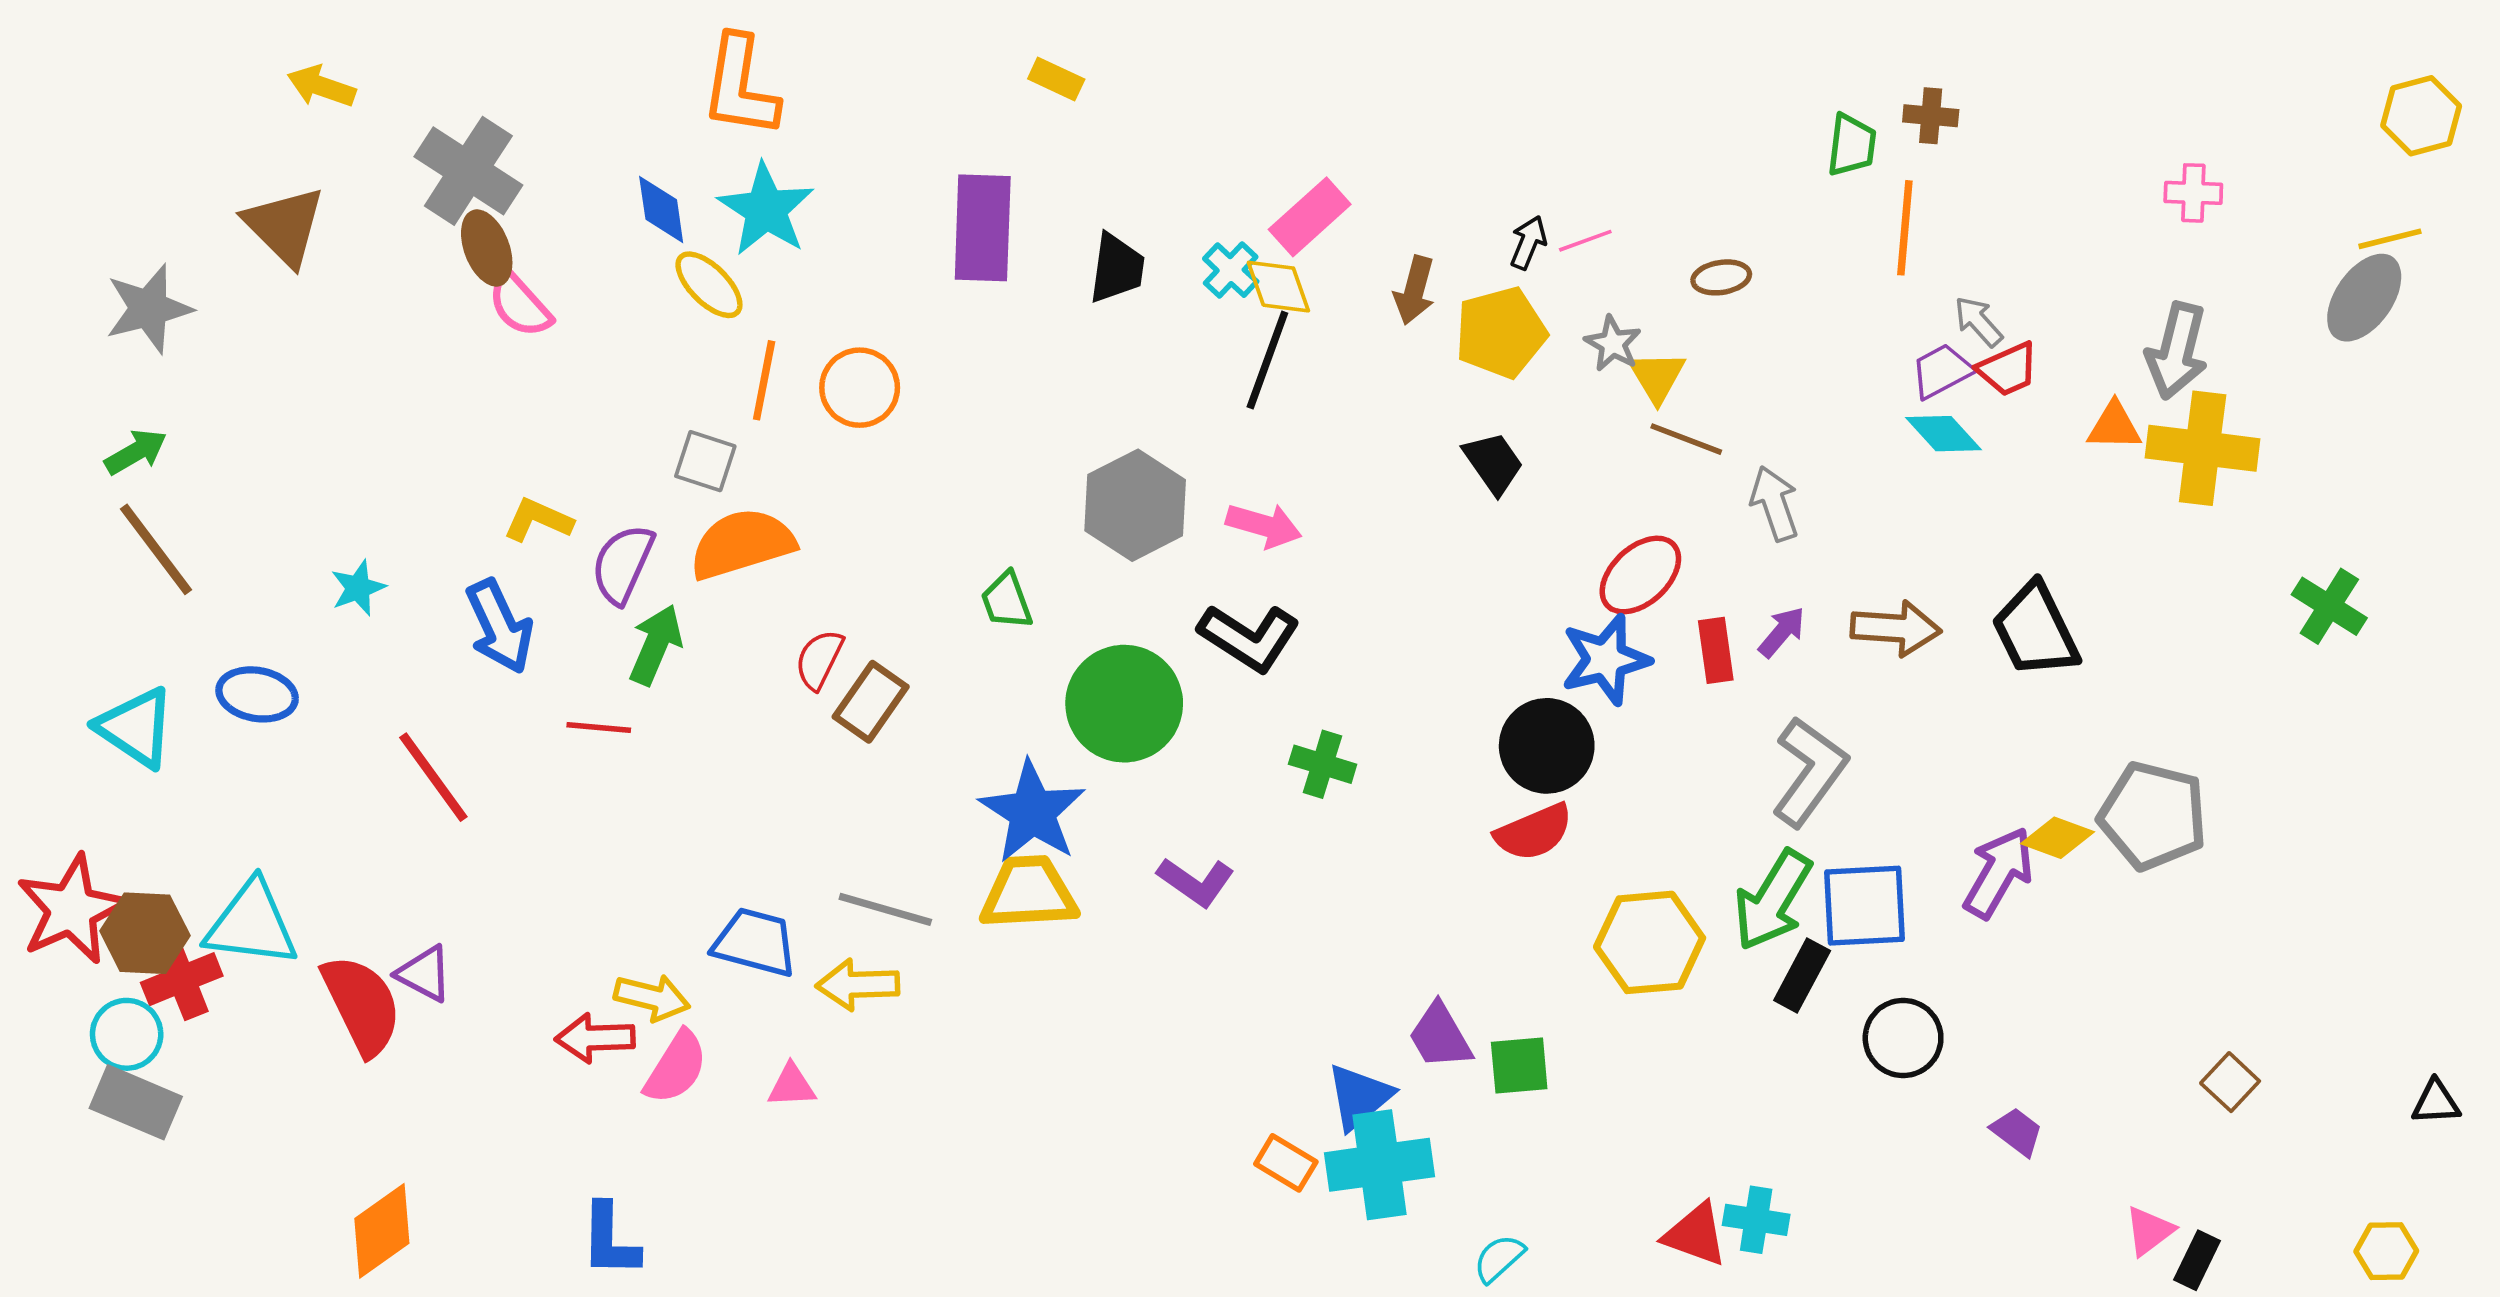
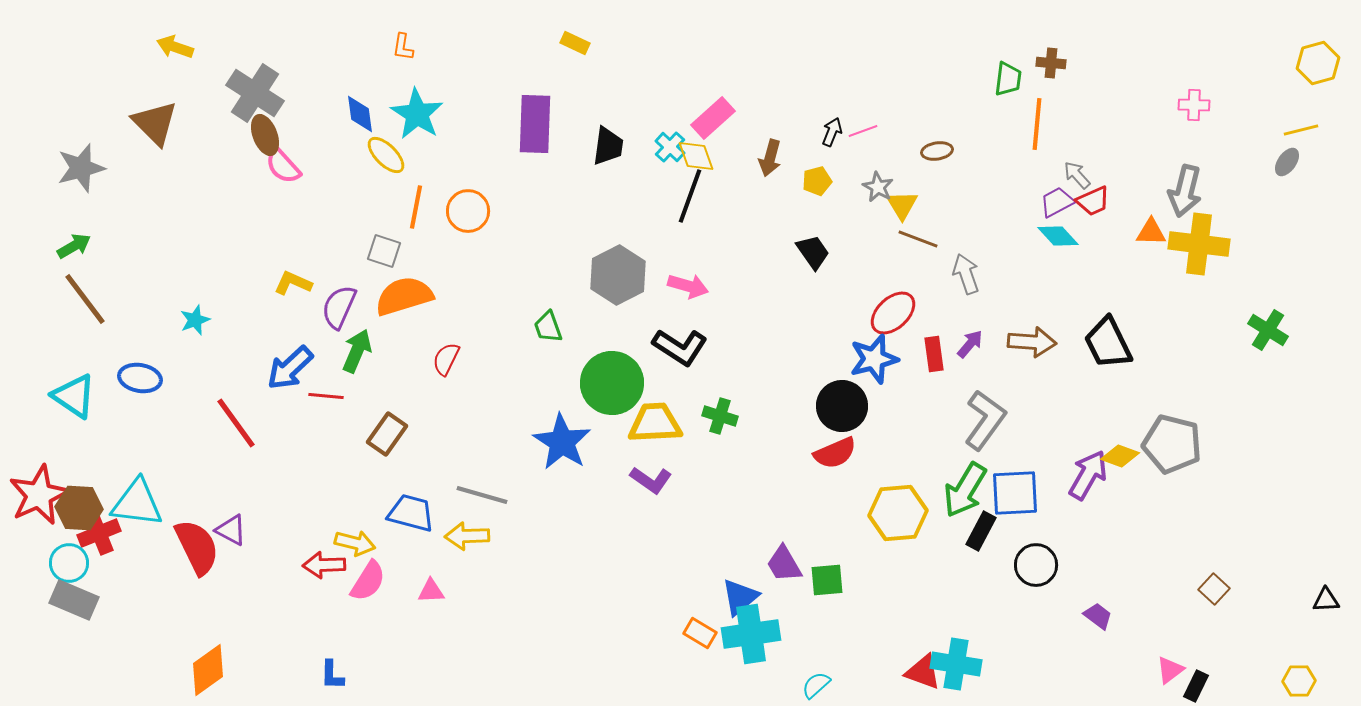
orange L-shape: (740, 86) -> (403, 47), size x0.5
gray ellipse: (2364, 298) -> (1287, 162), size x0.6
yellow pentagon: (1501, 333) -> (817, 181), size x0.6
blue arrow: (500, 626) -> (290, 368), moved, turned 72
brown rectangle: (871, 702) -> (387, 434), moved
yellow trapezoid: (1029, 893) -> (655, 423), moved
cyan cross: (1756, 1220) -> (956, 664), size x1.4
blue L-shape: (610, 1240) -> (332, 675), size x0.7

